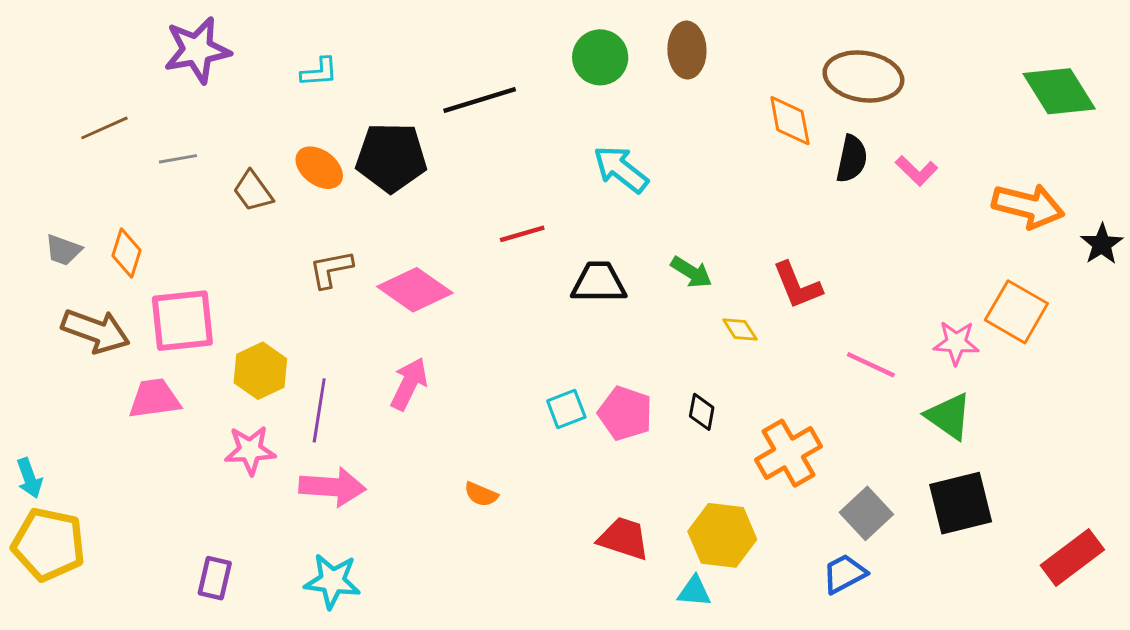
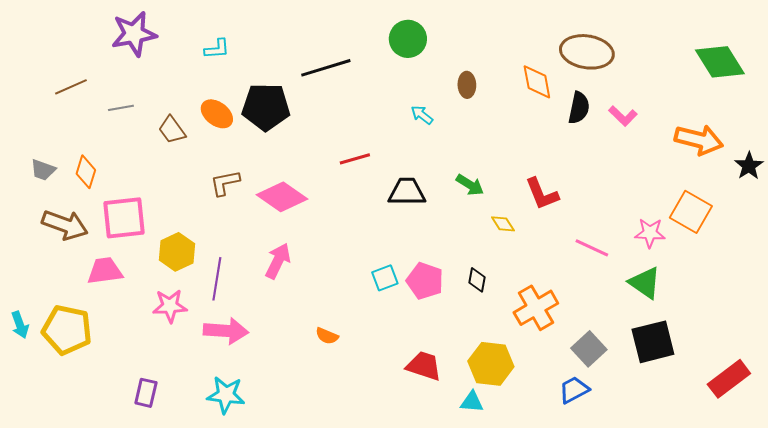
brown ellipse: (687, 50) -> (467, 85), moved, size x0.7
cyan arrow: (621, 169) -> (422, 115), size x0.6
yellow pentagon: (49, 544) -> (67, 330), moved

